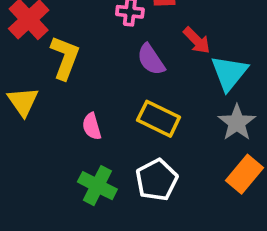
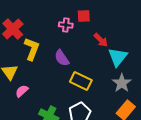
purple semicircle: (151, 60) -> (62, 58), moved
pink semicircle: (92, 126) -> (22, 91), moved, turned 64

